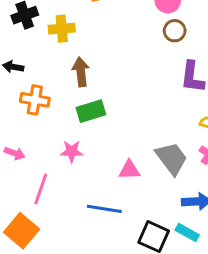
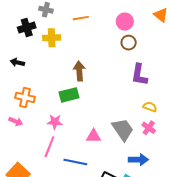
brown arrow: (81, 72) -> (79, 71), moved
orange cross: (35, 100) -> (25, 97), moved
pink line: (41, 189) -> (49, 147), moved

